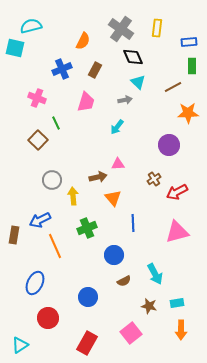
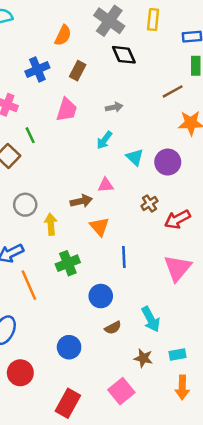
cyan triangle: (138, 82) -> (135, 157), moved
pink triangle: (177, 232) -> (177, 268), turned -35

